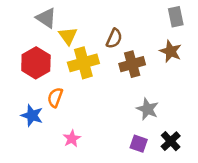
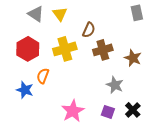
yellow triangle: (68, 36) -> (60, 14), moved
brown star: (171, 51) -> (133, 58), moved
pink star: (72, 139) -> (73, 111), moved, size x1.6

